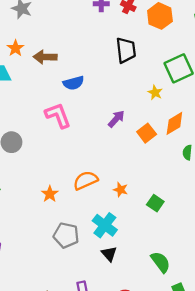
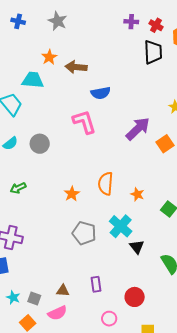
black trapezoid: (126, 50) -> (153, 52), moved
purple arrow: (116, 119) -> (138, 129), size x1.5
orange semicircle: (85, 180) -> (106, 184), turned -65
black triangle: (109, 254) -> (137, 247), moved

